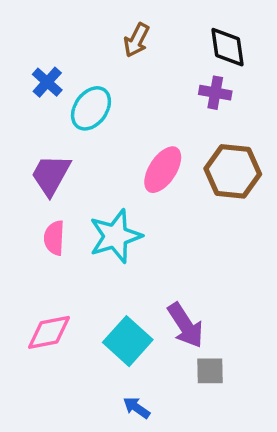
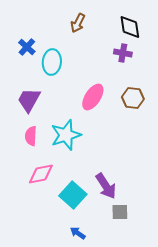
cyan ellipse: (91, 108) -> (52, 62), turned -30
brown hexagon: (233, 171) -> (133, 98), size x0.7
pink diamond: (49, 332) -> (41, 174), moved

